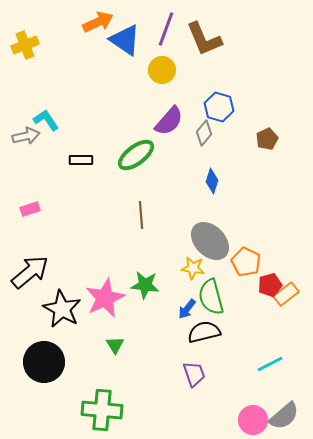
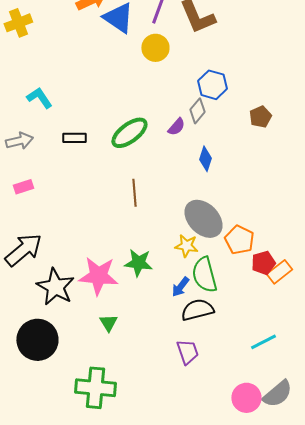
purple semicircle: (169, 121) -> (176, 127), moved, size x0.6
gray arrow: (26, 136) -> (19, 141), moved
pink star: (105, 298) -> (98, 276), turned 30

